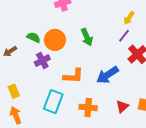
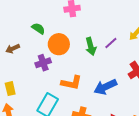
purple line: (124, 36) -> (111, 43), moved
green semicircle: (34, 37) -> (38, 29), moved

